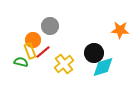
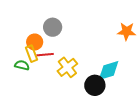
red line: (43, 52) -> (45, 55), turned 35
black circle: (94, 53) -> (95, 85), moved

